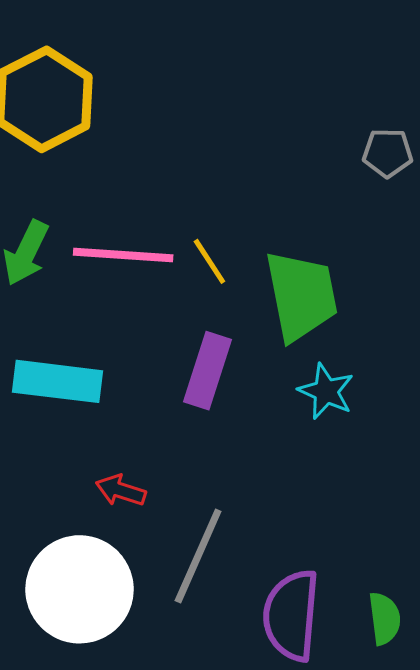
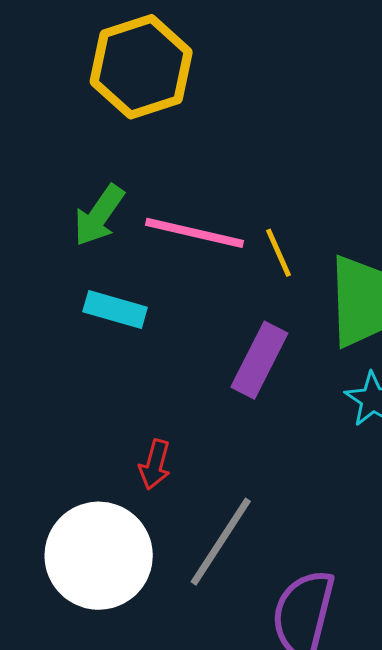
cyan rectangle: (57, 381) -> (115, 310), moved, size x0.7
red arrow: (121, 490) -> (155, 465), turned -102

